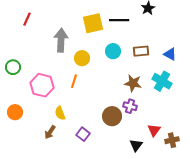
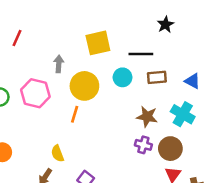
black line: (119, 20) -> (141, 54), moved
gray arrow: (61, 40) -> (59, 64), size x0.6
yellow circle: (82, 58) -> (84, 86), size x1.5
pink hexagon: (42, 85) -> (35, 93), moved
brown circle: (112, 116) -> (170, 149), moved

